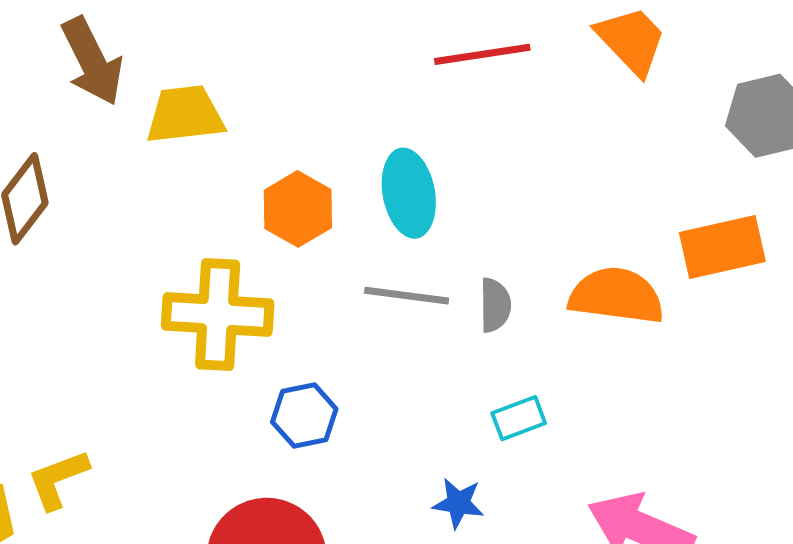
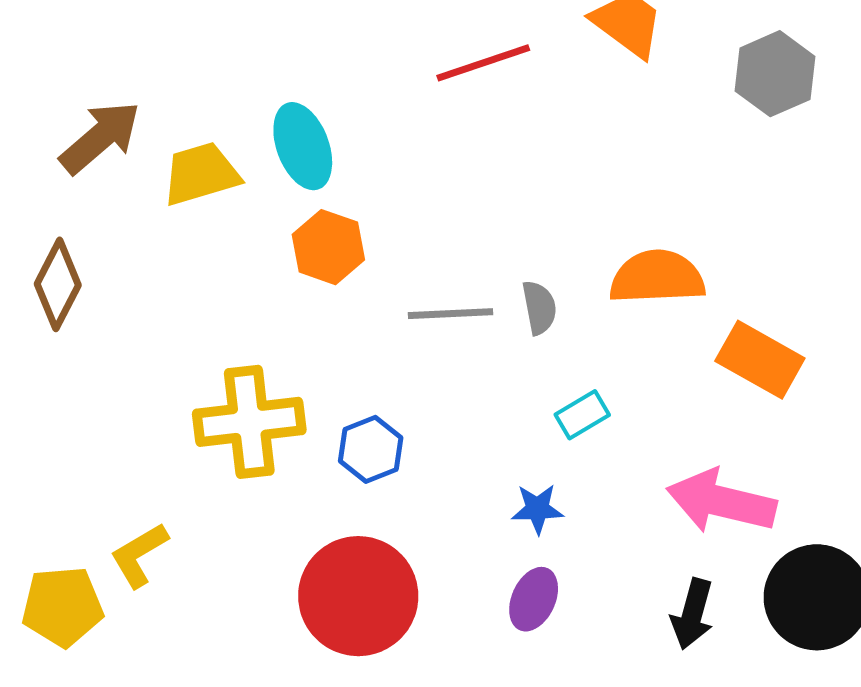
brown arrow: (92, 61) -> (100, 137), turned -94
cyan ellipse: (409, 193) -> (303, 146), moved
orange rectangle: (722, 247) -> (760, 360), moved, turned 52
yellow cross: (218, 315) -> (249, 422), moved

